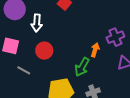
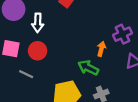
red circle: (44, 51) -> (38, 51), moved
green arrow: (82, 67) -> (88, 68), turned 90

